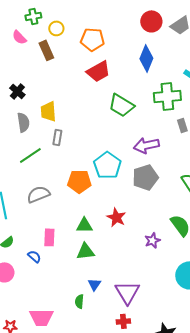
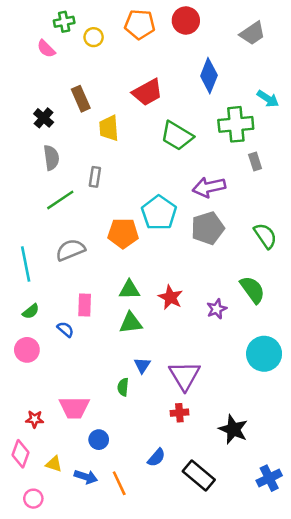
red circle: (151, 21) -> (186, 21), moved
orange pentagon: (92, 39) -> (140, 24), moved
brown rectangle: (46, 50) -> (81, 99), moved
yellow trapezoid: (48, 111) -> (109, 128), moved
red star: (116, 217) -> (170, 297), moved

